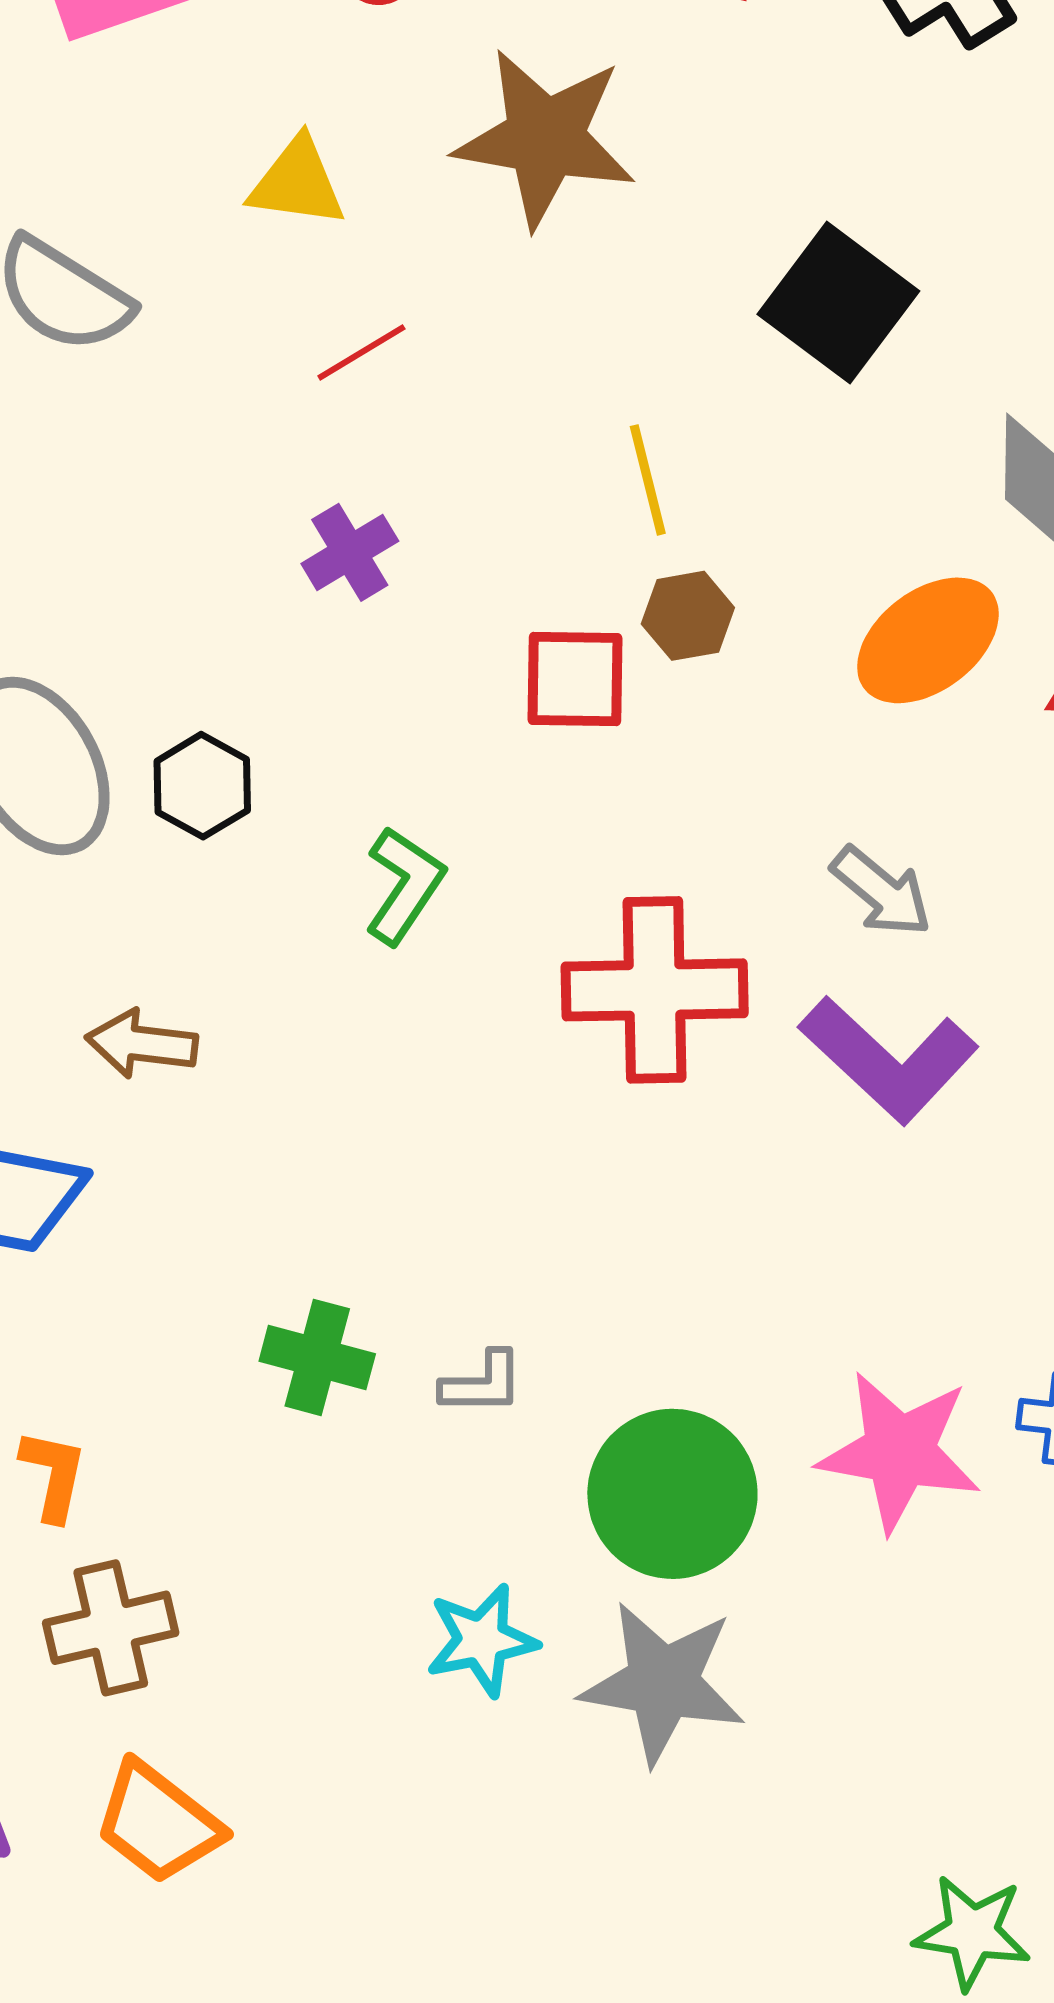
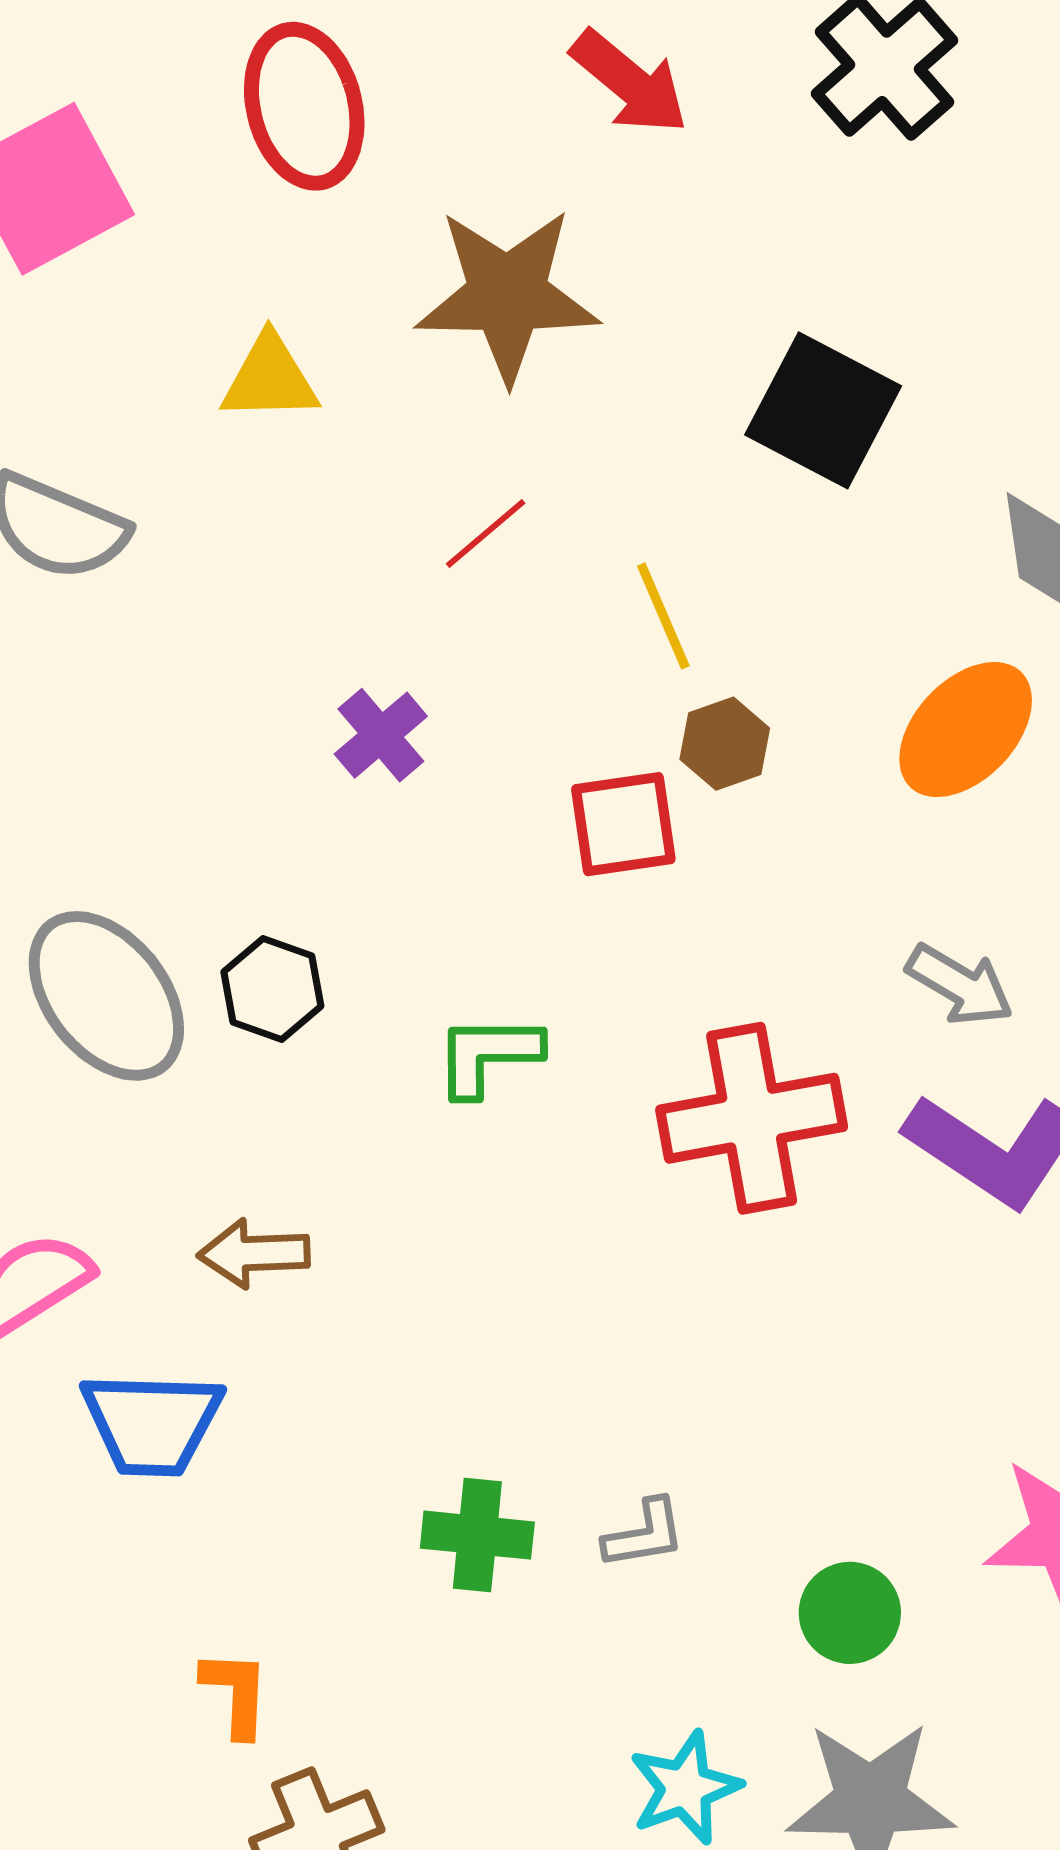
red line: (361, 352) -> (486, 534), moved
green L-shape: (404, 885) -> (488, 1055), turned -115
green circle: (672, 1494) -> (850, 1613), size x0.6

